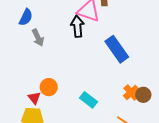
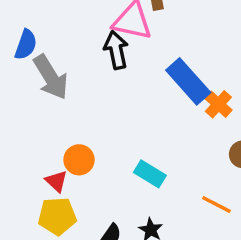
gray arrow: (38, 38) -> (51, 77), size x1.5
orange cross: (131, 92) -> (218, 104), moved

